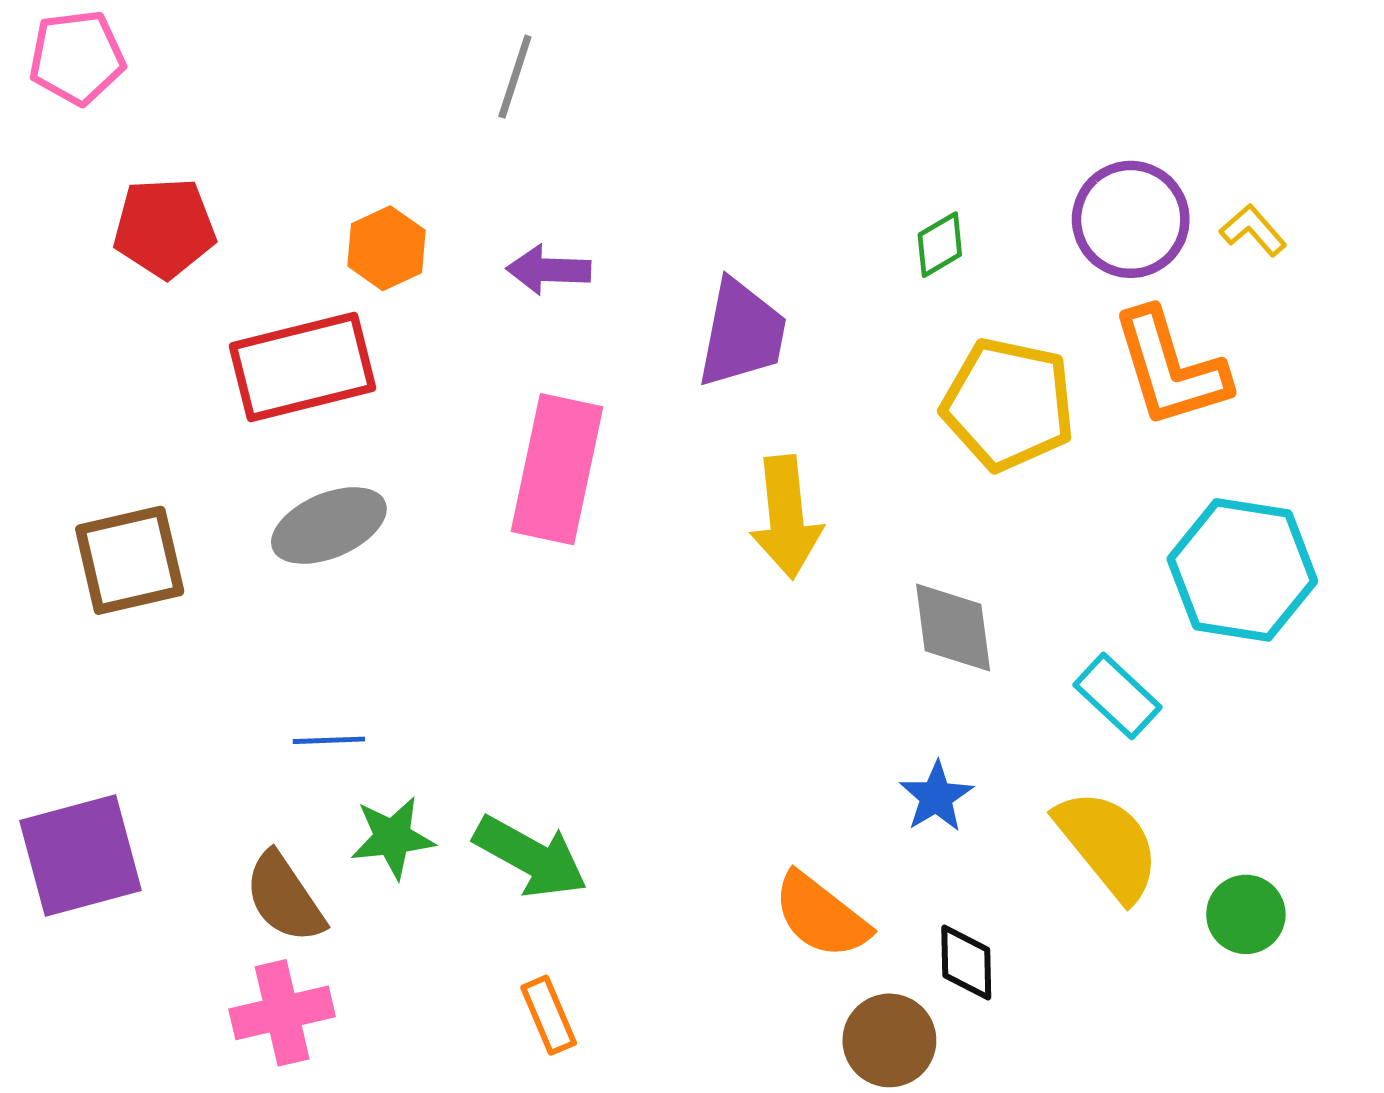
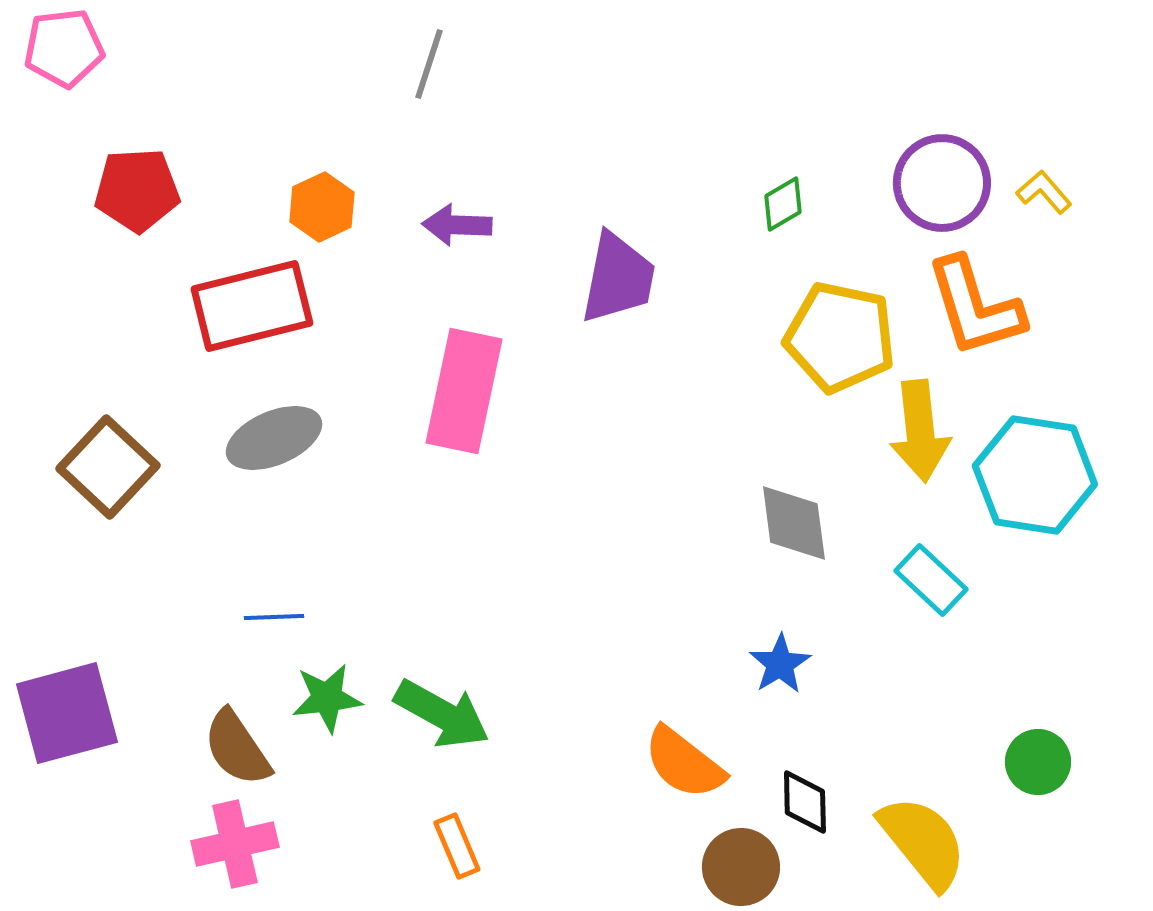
yellow arrow: (786, 517) -> (920, 431), moved
brown square: (130, 560) -> (108, 467), turned -34
yellow semicircle: (1108, 845) -> (923, 842), moved

